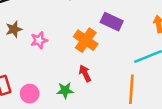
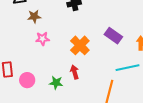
purple rectangle: (112, 22) -> (113, 36), moved
brown star: (14, 29) -> (34, 16), moved

